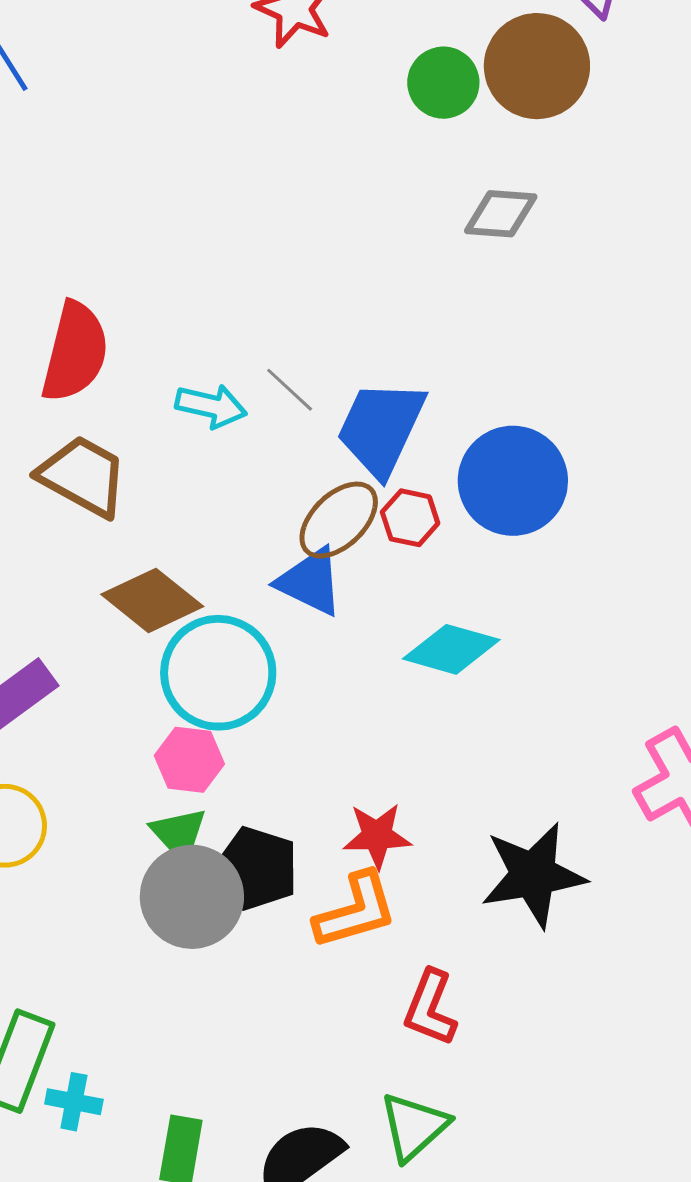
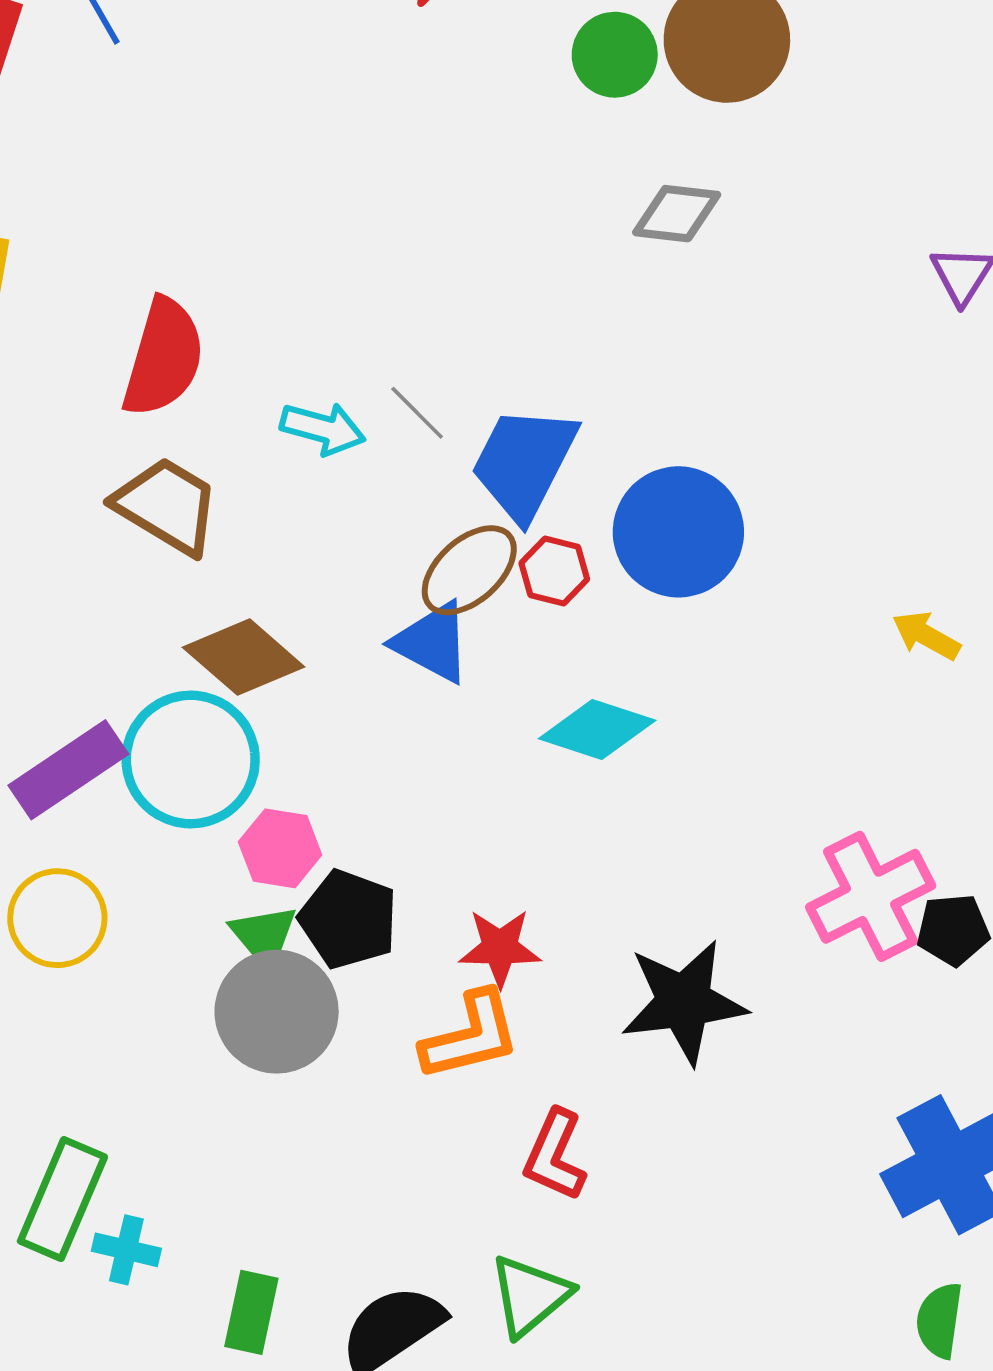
cyan circle: (218, 673) -> (191, 759), moved
black pentagon: (257, 868) -> (348, 919), moved

